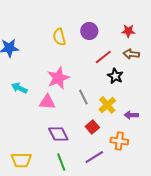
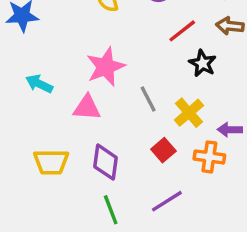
purple diamond: (58, 134) -> (106, 162), turned 35
orange cross: (119, 141) -> (209, 157), moved
yellow trapezoid: (21, 160) -> (51, 162), moved

